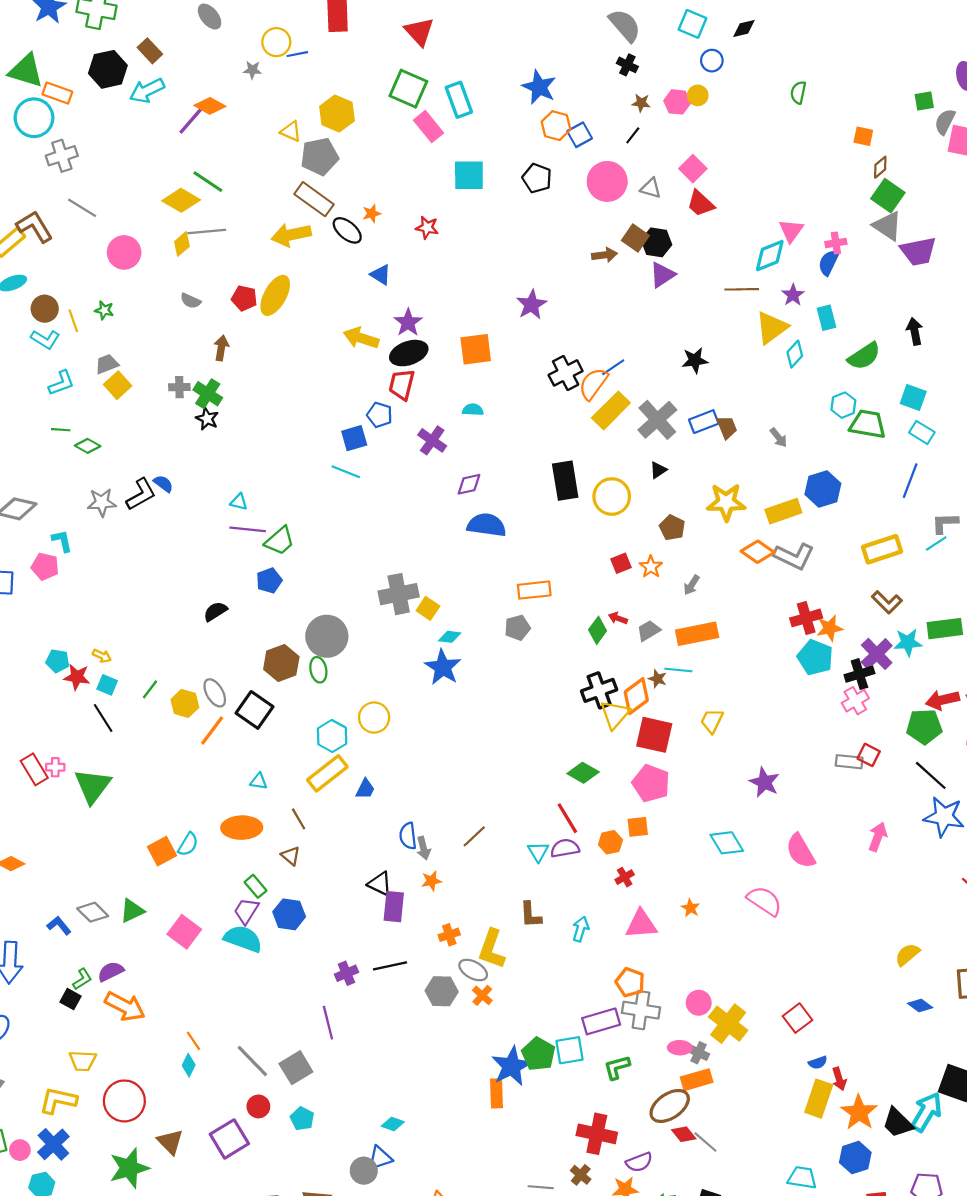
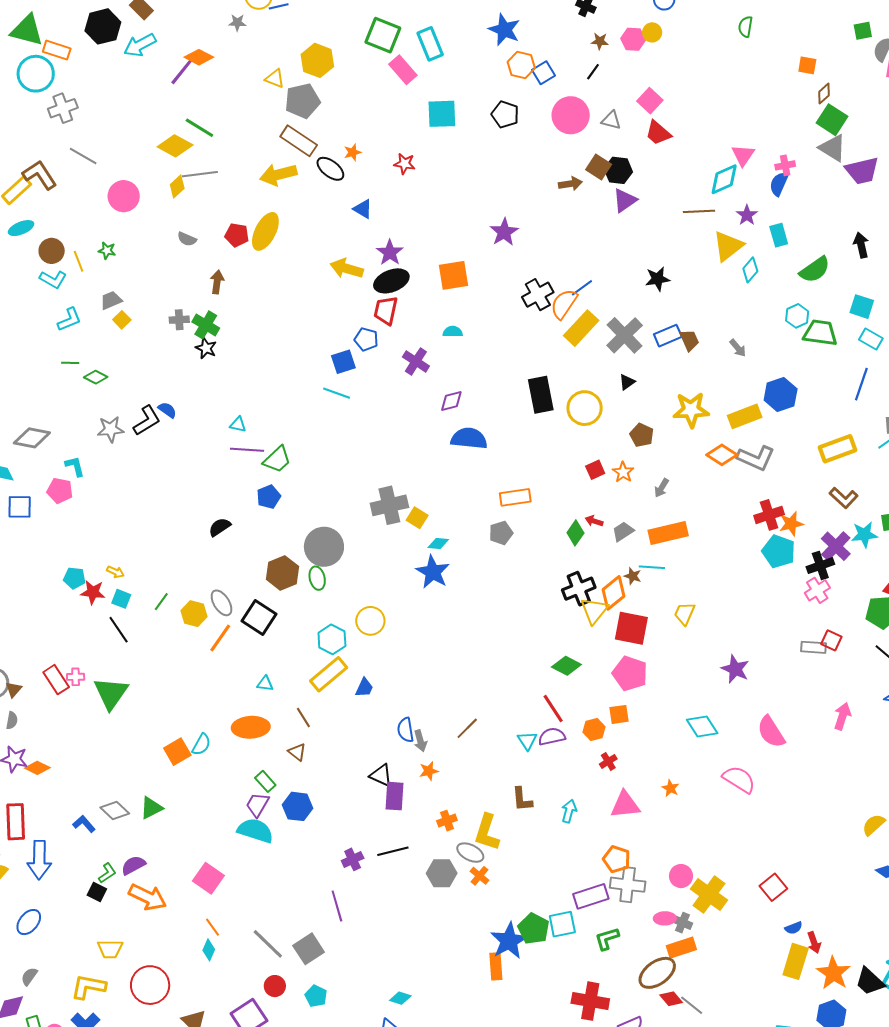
yellow square: (118, 385) -> (122, 320), size x0.7
pink square: (184, 932) -> (208, 878), moved

